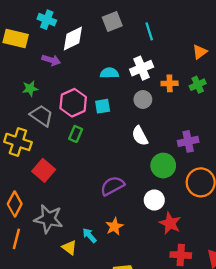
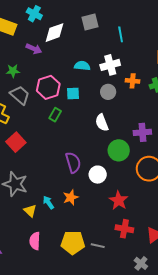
green rectangle: (76, 134) -> (55, 115), moved
purple semicircle: (112, 186) -> (73, 162), turned 95
white circle: (154, 200) -> (98, 175), moved

